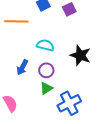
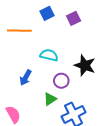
purple circle: (46, 70) -> (61, 81), moved

